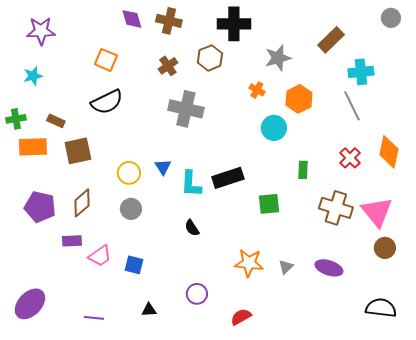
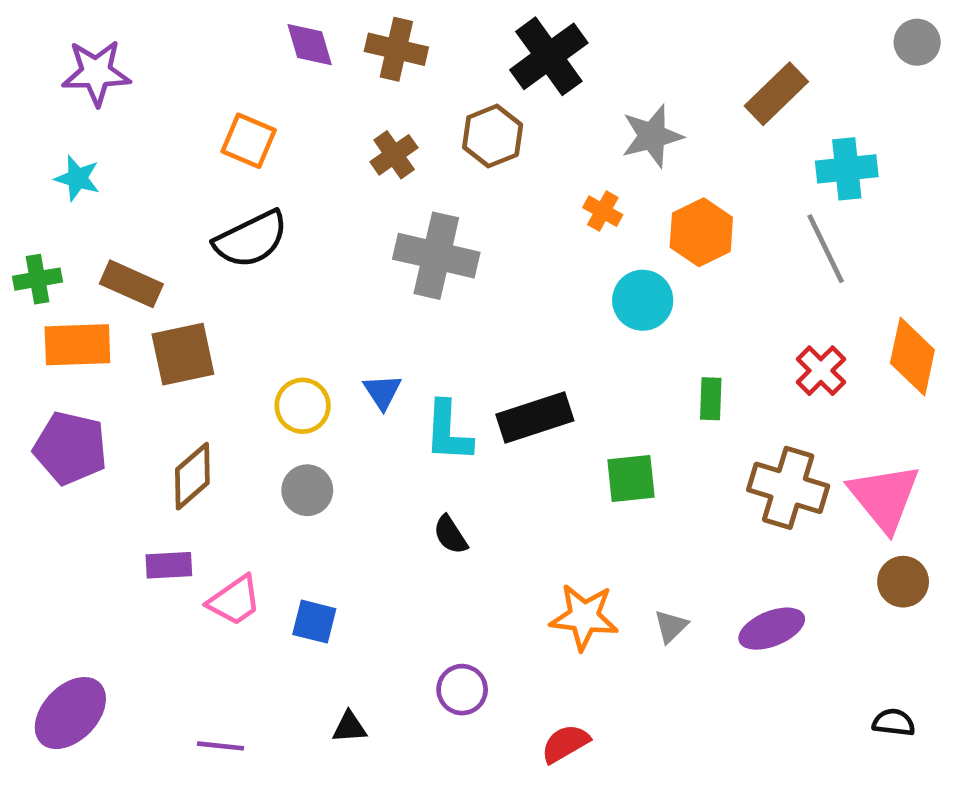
black cross: (234, 24) -> (549, 56), turned -36
cyan star: (33, 76) -> (77, 178), turned 30
brown rectangle: (56, 121) -> (131, 284), size x1.4
purple pentagon: (40, 207) -> (70, 448), moved
purple ellipse: (329, 268) -> (772, 629), turned -40
black semicircle: (381, 308) -> (894, 722), size x0.6

